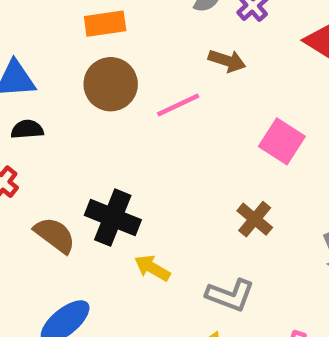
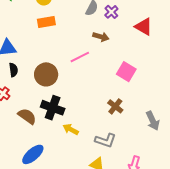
brown circle: (111, 84) -> (46, 74), moved
black semicircle: (27, 129) -> (13, 70), turned 88

